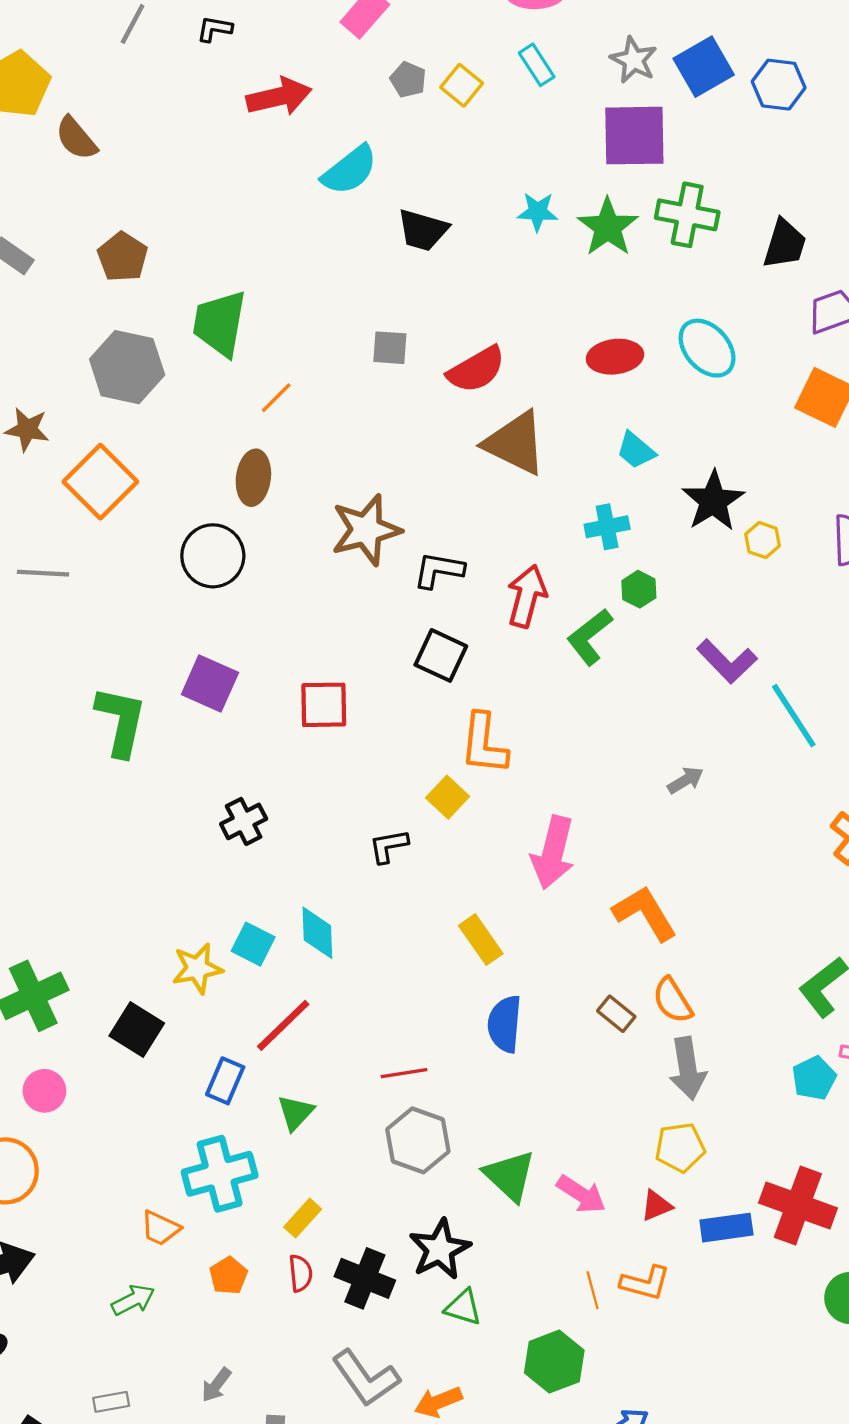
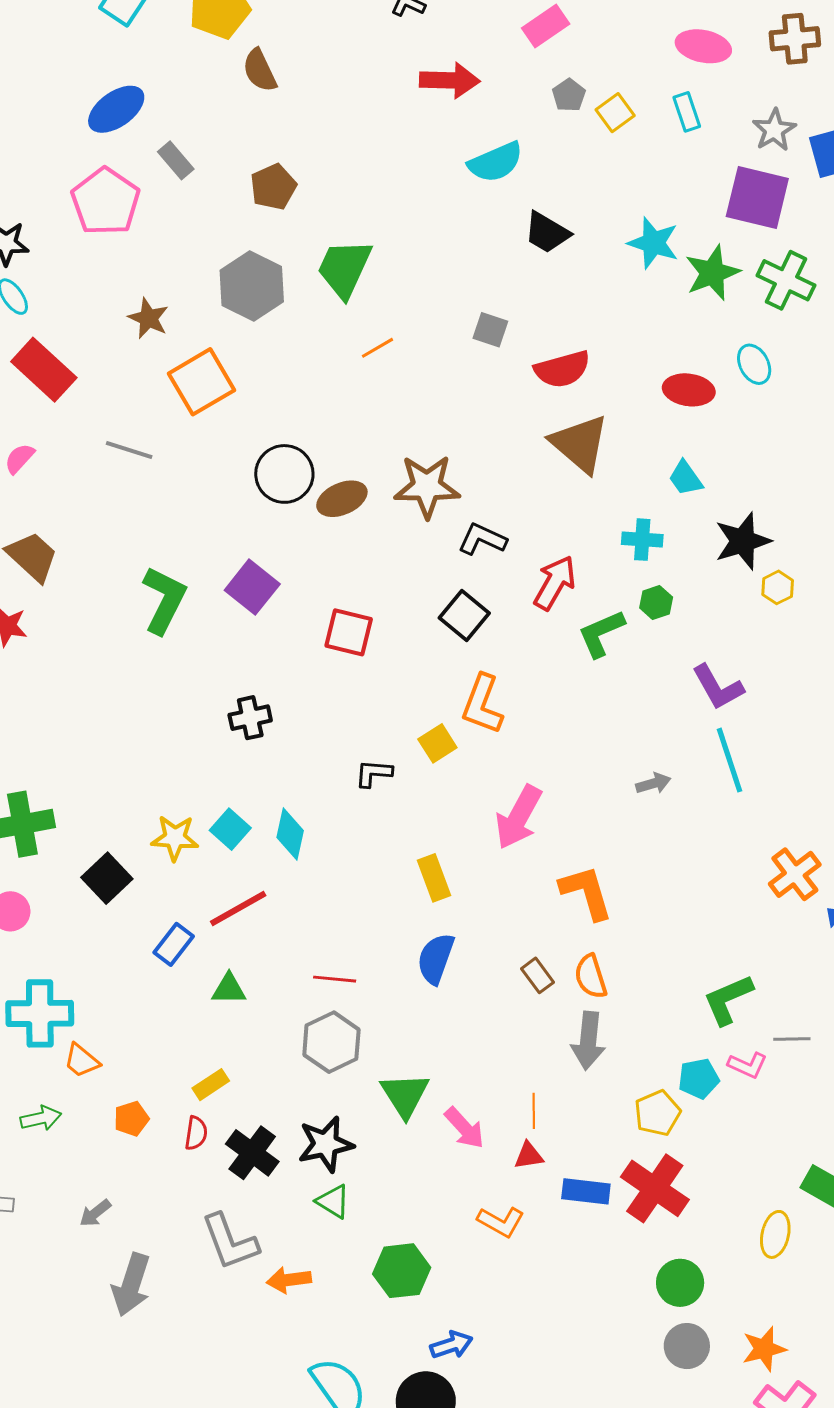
cyan star: (538, 212) -> (653, 243), size x1.4
cyan ellipse: (707, 348) -> (754, 364), moved, size x0.7
brown ellipse: (253, 478) -> (342, 499), moved, turned 45
cyan line: (794, 716) -> (729, 760), moved
green triangle: (295, 1113) -> (229, 989), turned 33
yellow pentagon: (680, 1147) -> (657, 1113), moved, turned -30
cyan cross: (220, 1174) -> (40, 1013), moved
orange line: (593, 1290) -> (534, 1111), moved

